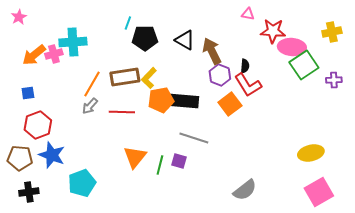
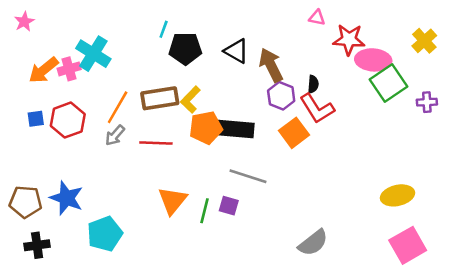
yellow cross: (332, 32) -> (424, 41), turned -30
cyan cross: (73, 42) -> (93, 54), turned 36
red hexagon: (38, 125) -> (68, 120), moved

